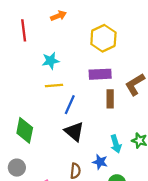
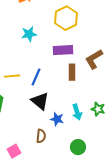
cyan star: (51, 61) -> (29, 34), moved
yellow line: (54, 85) -> (12, 76), moved
blue star: (100, 162) -> (57, 119), moved

